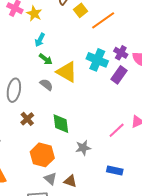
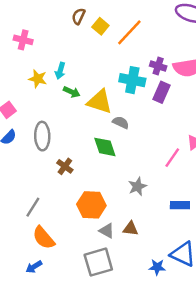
yellow star: (34, 14) -> (38, 79), moved
gray semicircle: (46, 85) -> (121, 122), moved
green diamond: (61, 124) -> (105, 147), moved

